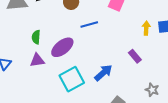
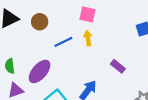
yellow arrow: (146, 28) -> (88, 38), moved

